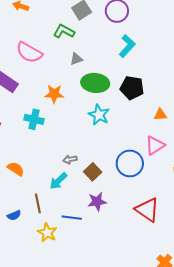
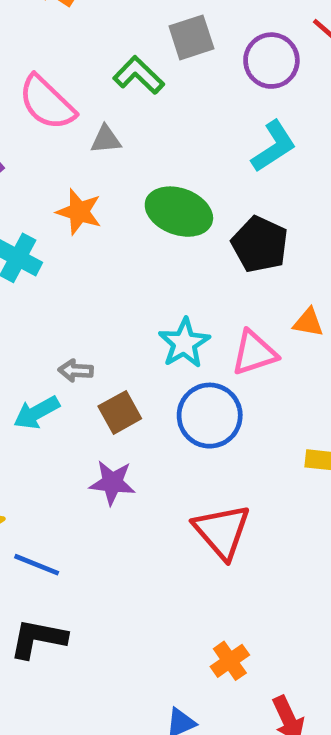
gray triangle: (76, 59) -> (106, 139), moved
cyan star: (99, 115) -> (184, 343), moved
pink triangle: (155, 145) -> (254, 353), moved
blue line: (72, 218) -> (37, 565), moved

